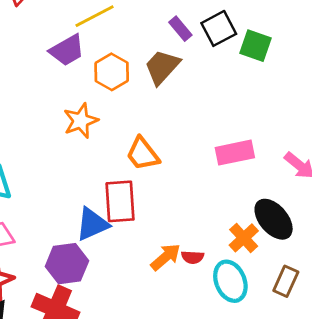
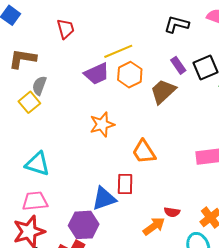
orange hexagon: (112, 72) -> (130, 75), moved
red rectangle: (120, 201) -> (125, 184), size x0.7
red semicircle: (193, 257) -> (172, 212), moved

